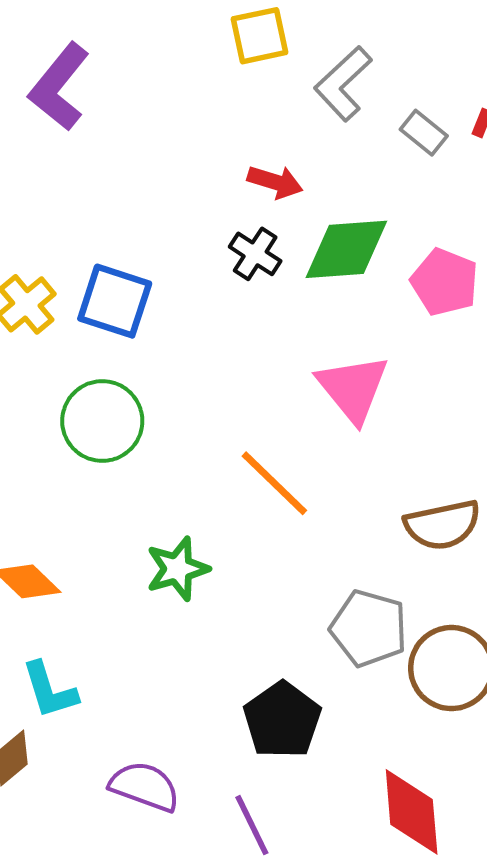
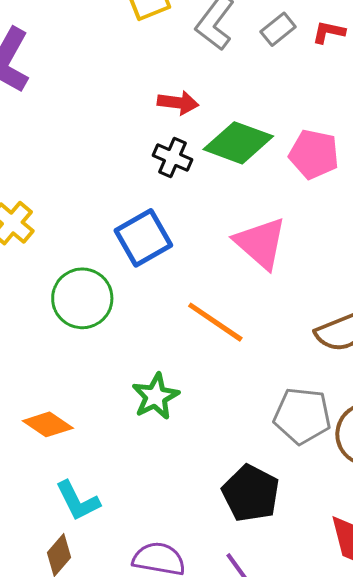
gray rectangle: (424, 133) -> (278, 29), moved, turned -68
green diamond: (346, 249) -> (238, 143), turned 34
blue square: (115, 301) -> (143, 238), moved, turned -38

